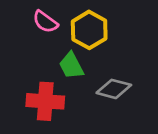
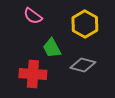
yellow hexagon: (89, 30) -> (85, 24), moved

